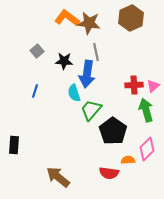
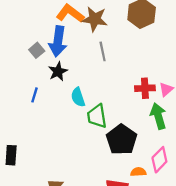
black star: (64, 61) -> (58, 72), moved, turned -30
blue arrow: (87, 74) -> (58, 41), moved
green trapezoid: (91, 110) -> (97, 116), turned -50

